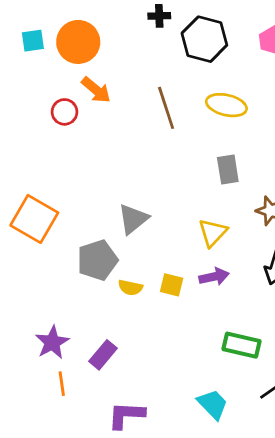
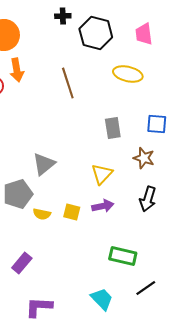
orange arrow: (96, 90) -> (17, 70), turned 40
yellow ellipse: (226, 105) -> (128, 74), moved

